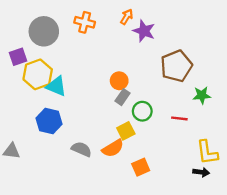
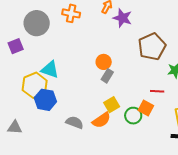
yellow hexagon: (38, 74) -> (35, 85), moved
green circle: (142, 111) -> (133, 116), moved
orange square: (141, 167) -> (146, 108), moved, turned -35

